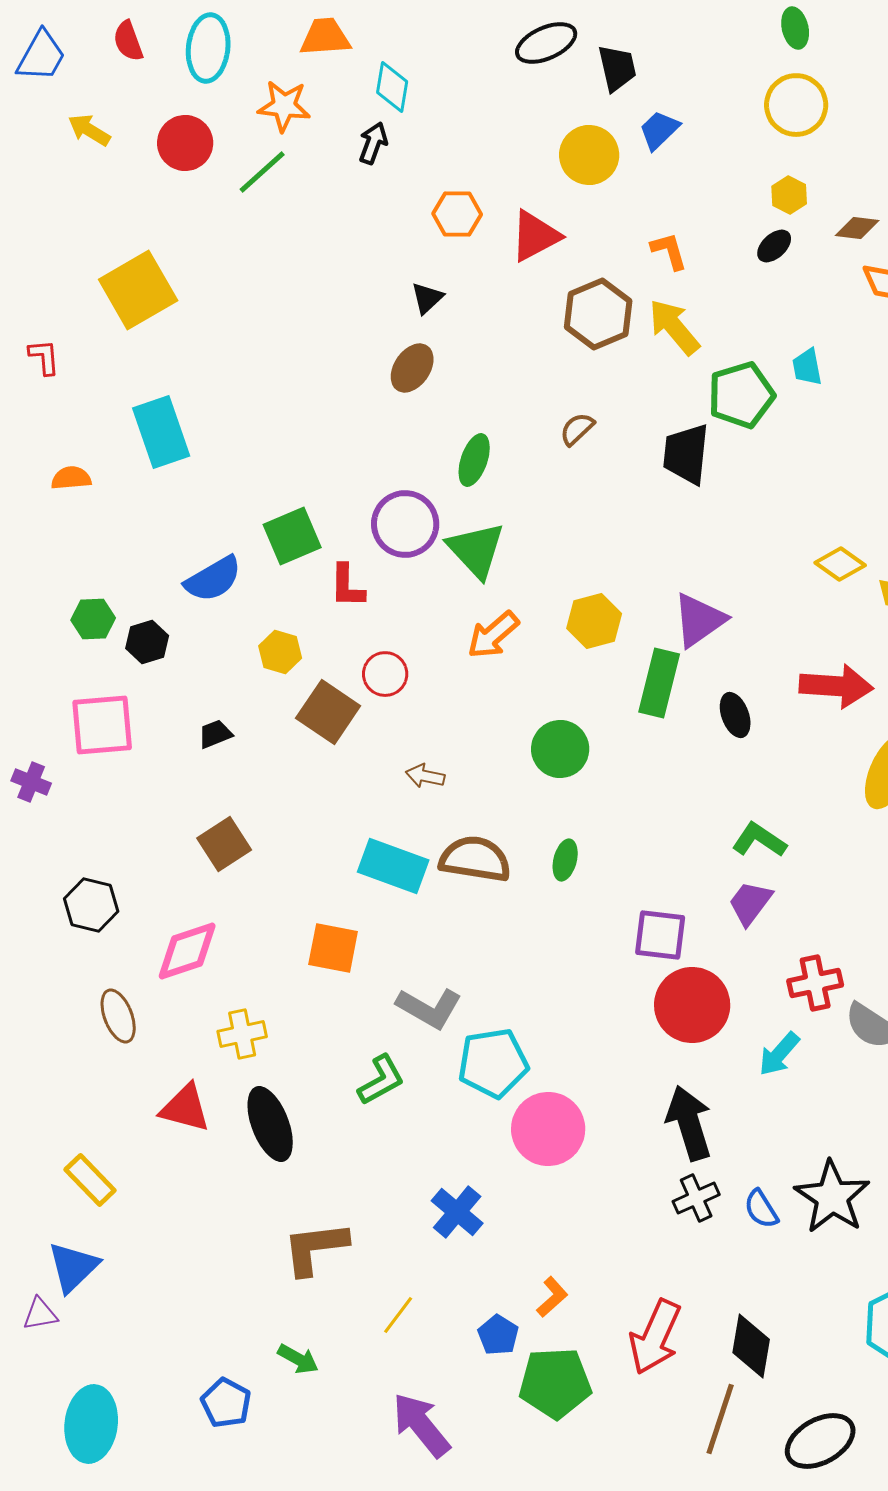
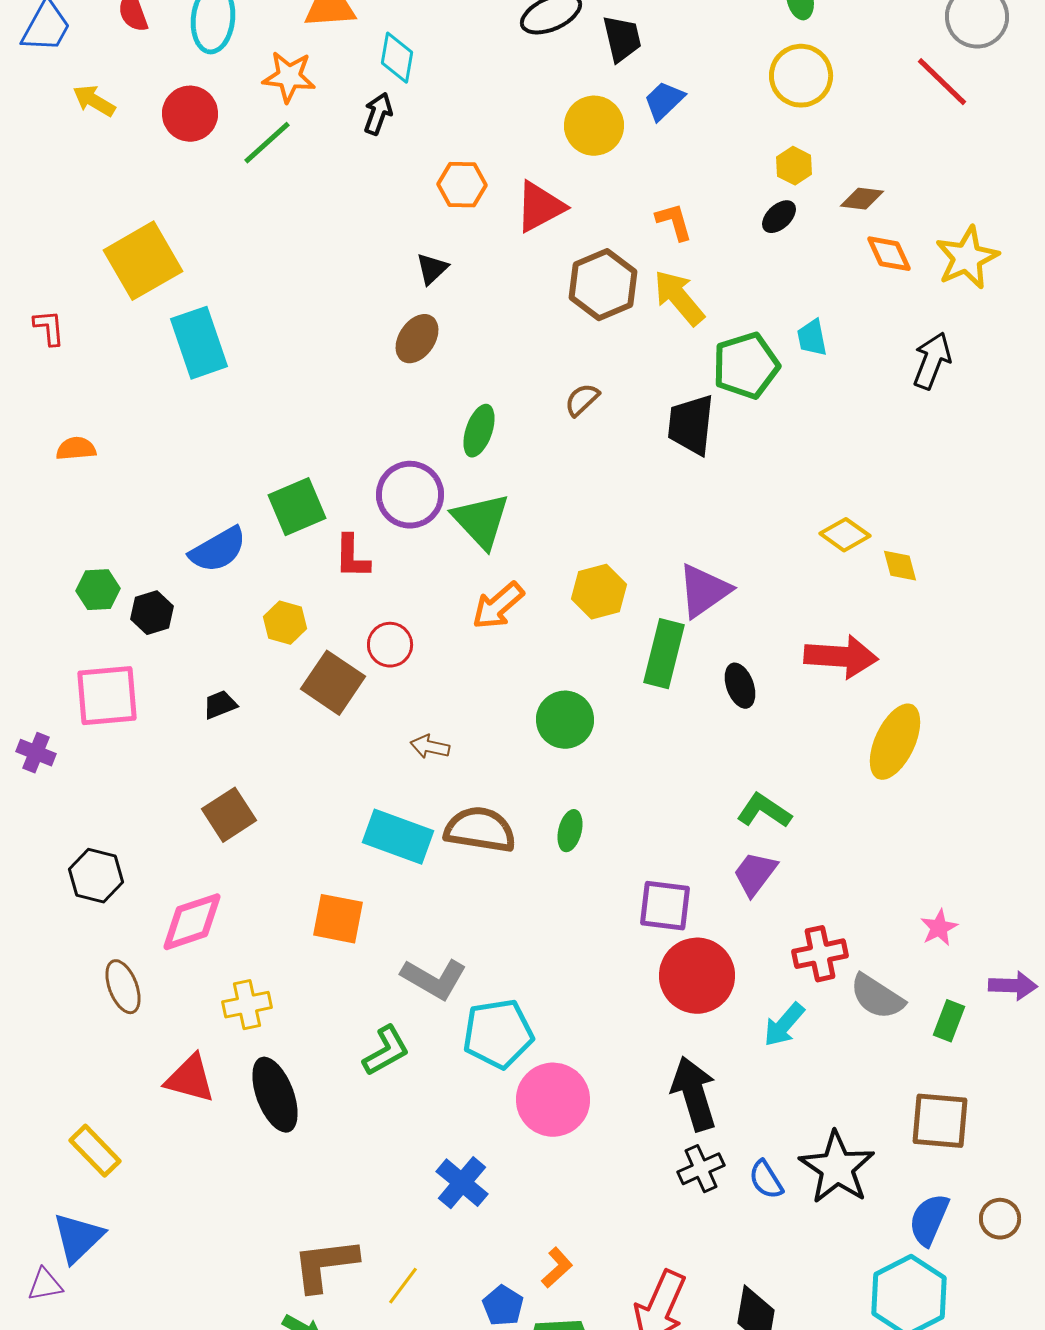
cyan rectangle: (161, 432) -> (199, 343), moved
brown L-shape: (315, 1248) -> (325, 1265), moved

